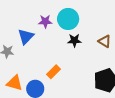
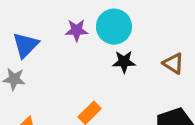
blue triangle: (26, 37) -> (26, 45), moved

